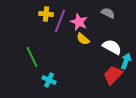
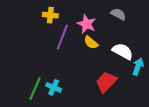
purple line: (60, 21) -> (62, 37), moved
green line: (32, 57) -> (35, 89), moved, turned 50
red trapezoid: (113, 75) -> (106, 82), moved

